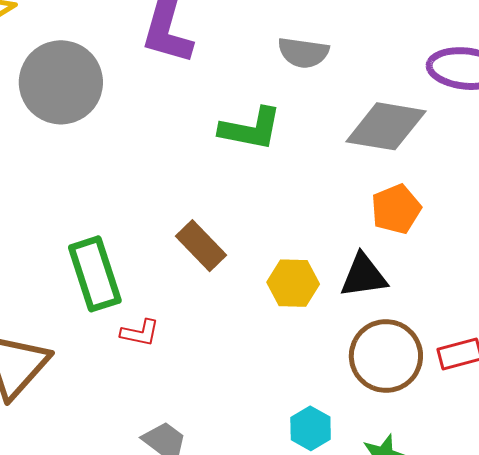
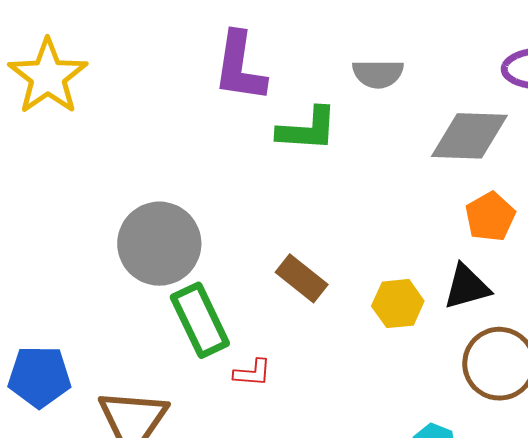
gray circle: (61, 82) -> (159, 244), moved
green L-shape: (251, 129) -> (307, 129), moved

